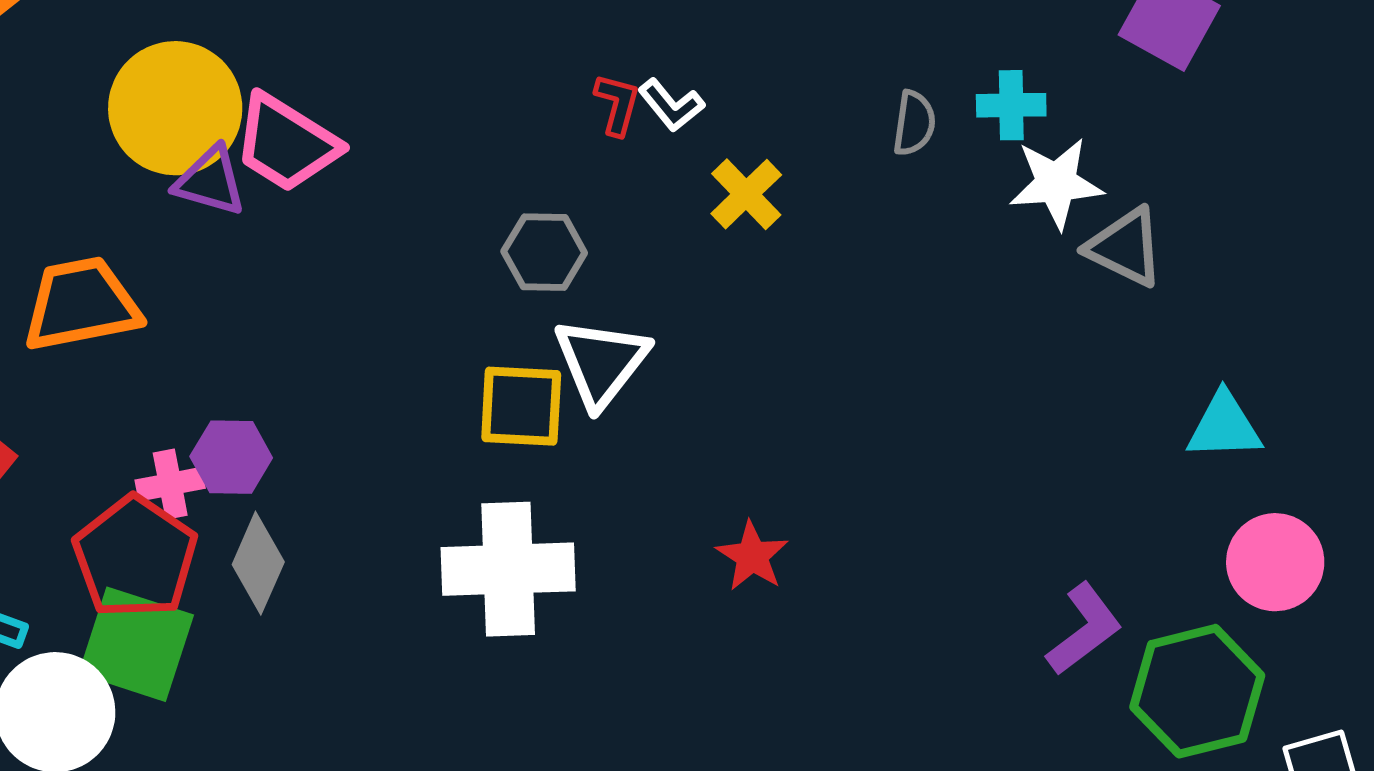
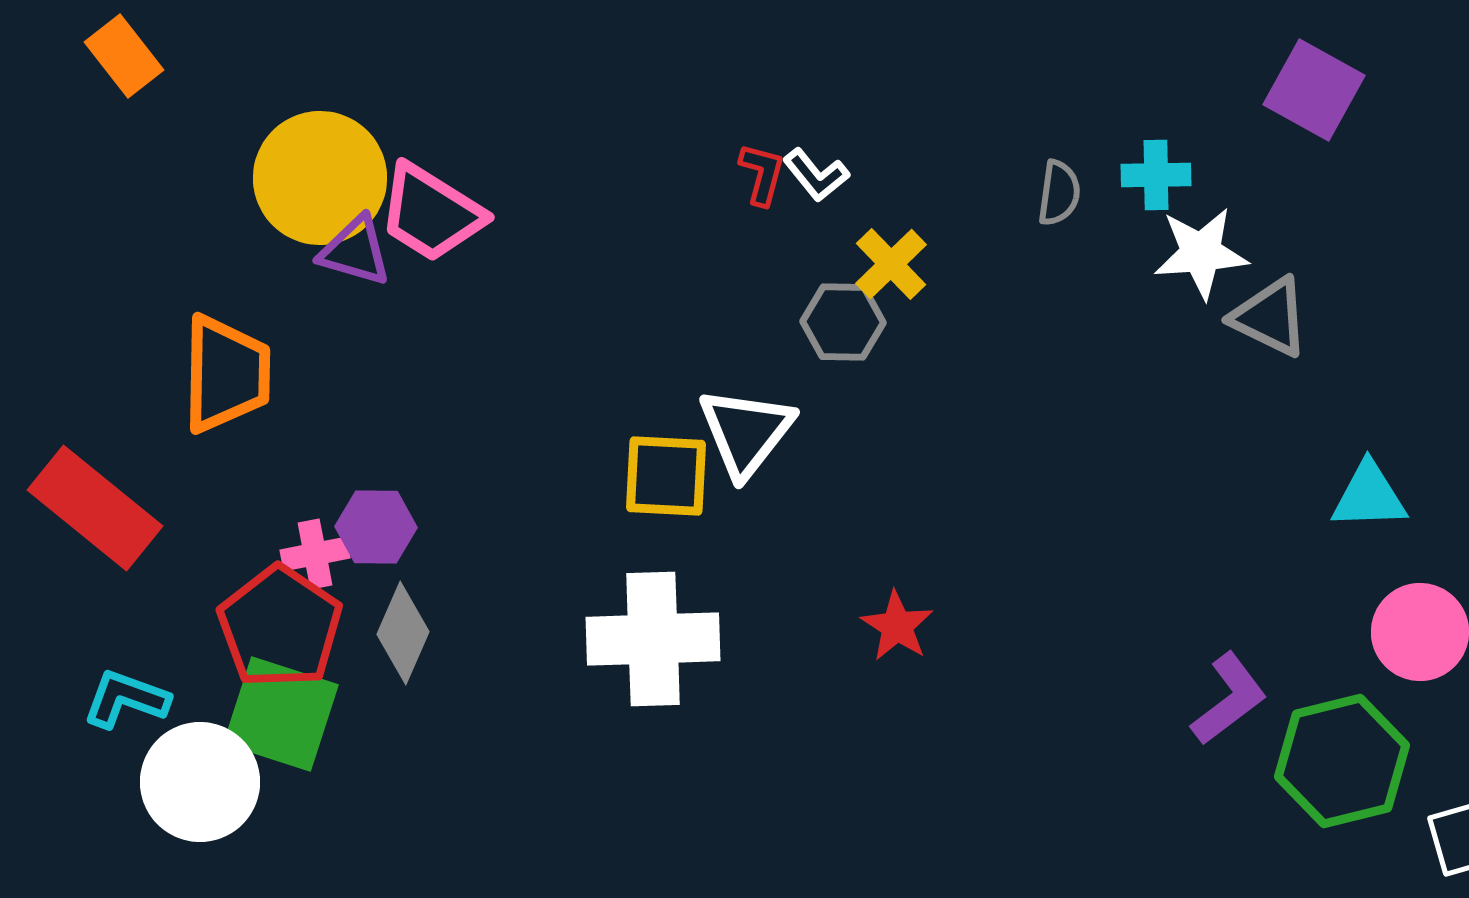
gray hexagon: (544, 252) -> (843, 322), moved
orange trapezoid: (81, 304) -> (226, 374), turned 102

